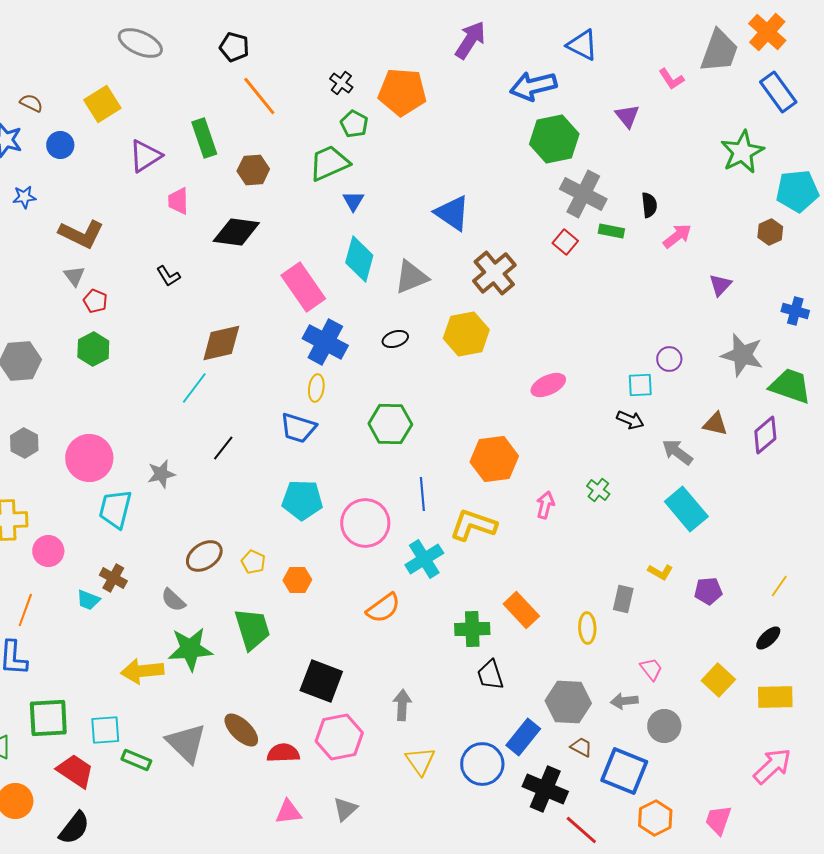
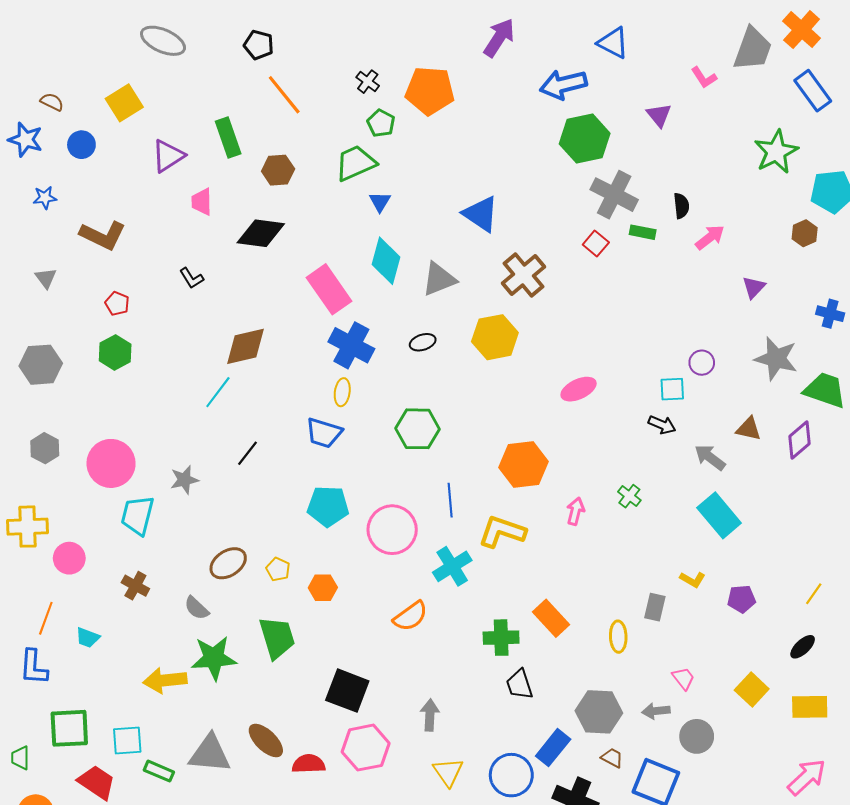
gray triangle: (74, 276) -> (46, 278), moved
cyan trapezoid: (88, 600) -> (88, 638), moved
gray triangle: (186, 743) -> (210, 754), turned -39

